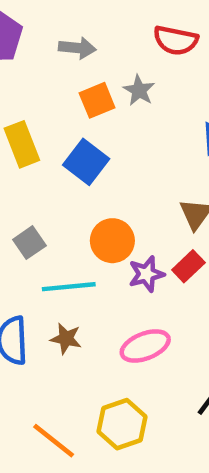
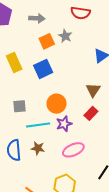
blue square: (86, 162) -> (43, 69), turned 30
gray square: (29, 243) -> (20, 106), turned 32
purple star: (146, 274) -> (64, 124), moved

